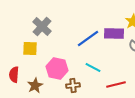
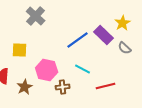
gray cross: (42, 26) -> (36, 16), moved
purple rectangle: (114, 34) -> (104, 35), turned 42

